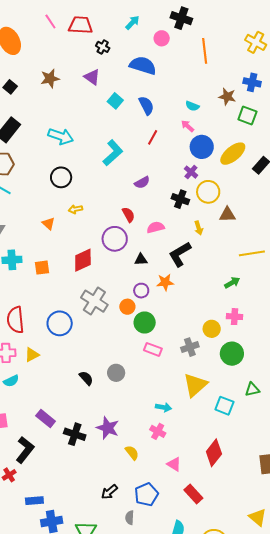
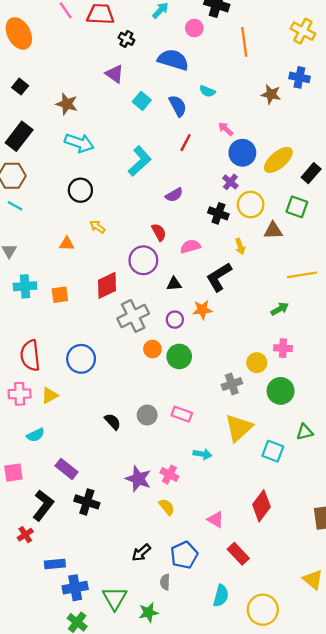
brown star: (50, 78) -> (67, 104), moved, turned 30
cyan semicircle: (192, 106) -> (207, 91), moved
green square: (247, 115) -> (297, 207), moved
yellow arrow: (75, 209) -> (97, 227), turned 48
orange triangle: (49, 224) -> (67, 244), turned -40
gray cross: (94, 301) -> (133, 316), moved, turned 32
orange circle: (127, 307) -> (152, 349), moved
pink rectangle: (153, 349) -> (182, 414), moved
cyan semicircle: (11, 381) -> (36, 435), moved
pink cross: (158, 431) -> (169, 475), moved
black cross: (75, 434) -> (87, 502), moved

